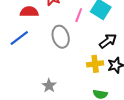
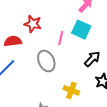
yellow cross: (95, 64) -> (71, 90), moved, turned 35

